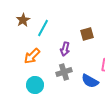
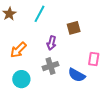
cyan line: (43, 28) -> (39, 14), moved

